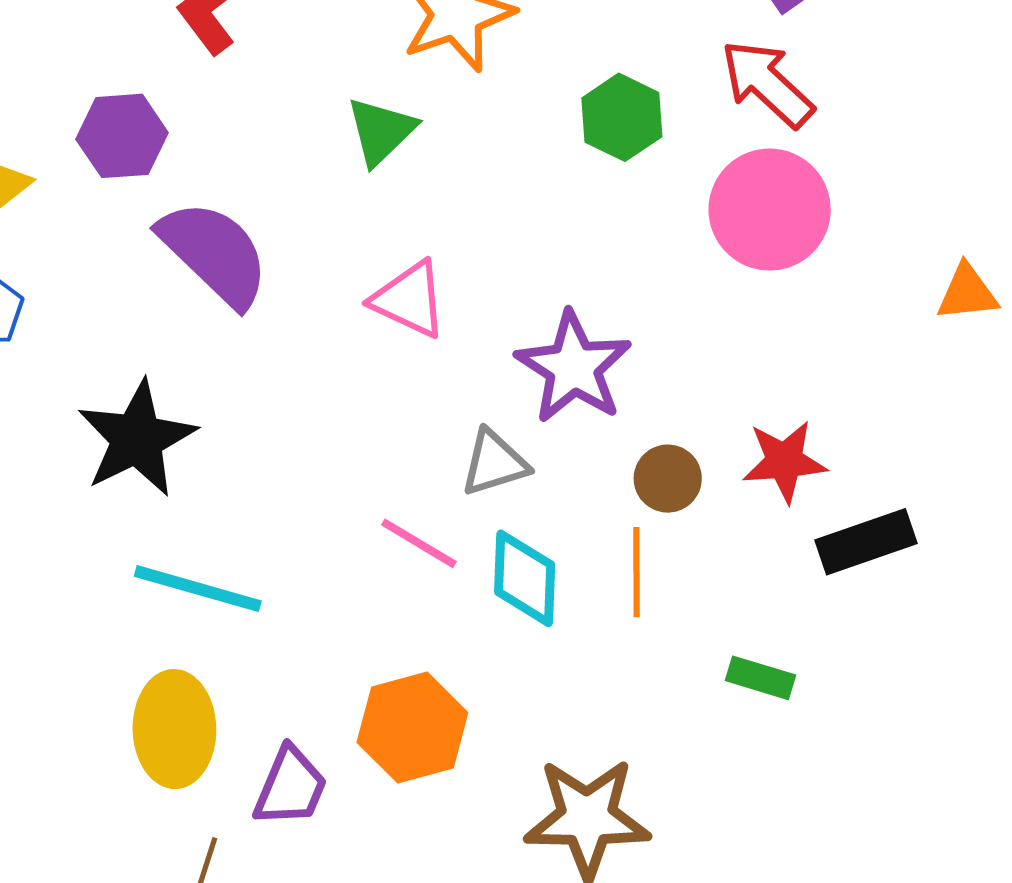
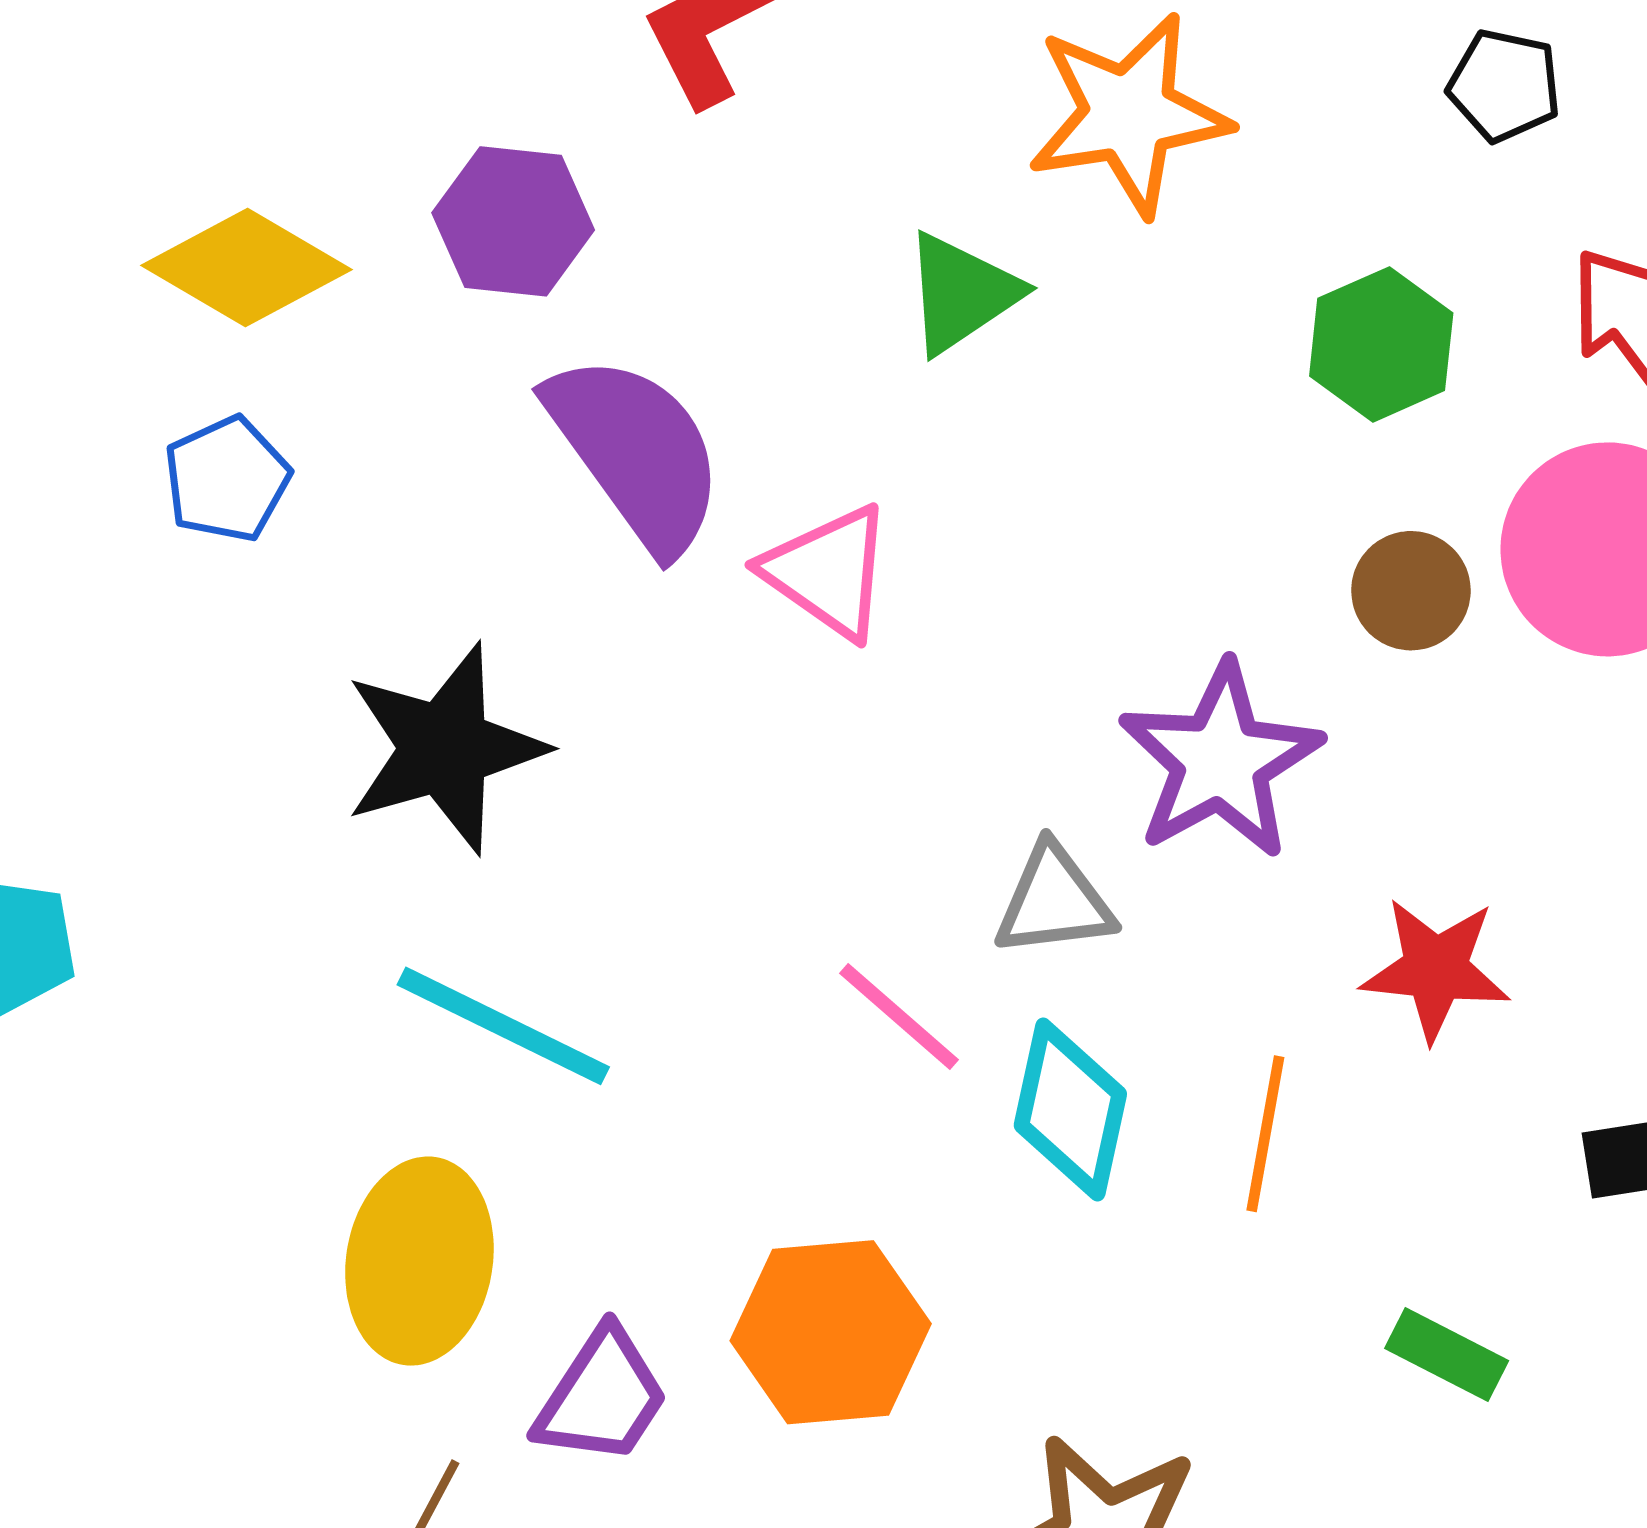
pink triangle: (409, 299) -> (828, 572), moved
red star: (784, 461) -> (1436, 969), moved
brown circle: (668, 479) -> (1411, 591), moved

